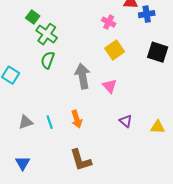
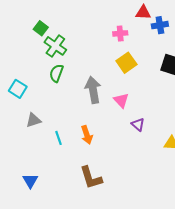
pink cross: (109, 22) -> (120, 33), turned -32
purple triangle: (126, 121) -> (138, 124), moved
gray triangle: (26, 122) -> (33, 120), moved

